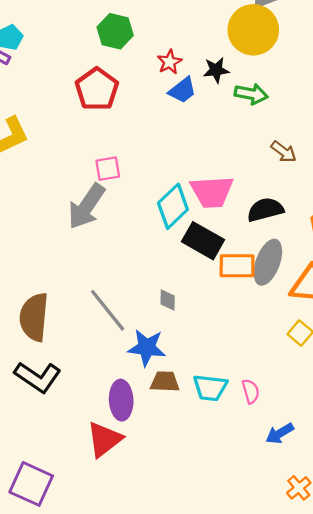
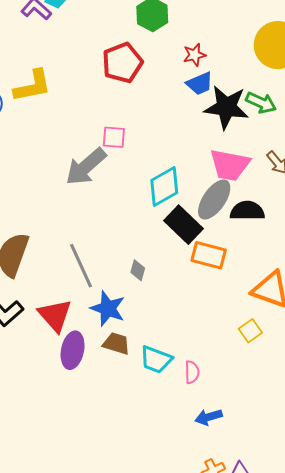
black star: (216, 70) -> (226, 107), moved, size x1.8
pink trapezoid: (212, 192) -> (230, 165), moved
gray ellipse: (268, 262) -> (214, 200), moved
red triangle: (104, 439) -> (55, 315), moved, turned -48

